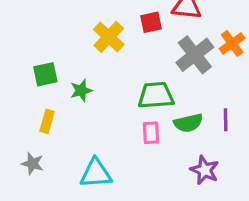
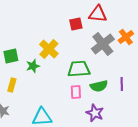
yellow cross: (109, 37) -> (49, 49), moved
purple star: (205, 170) -> (95, 113), moved

